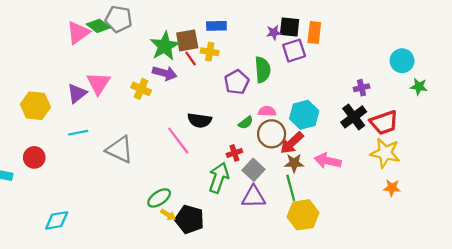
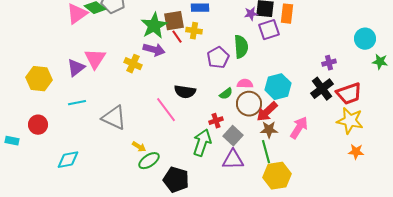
pink arrow: (328, 161) -> (299, 128), turned 110
yellow arrow: (168, 215) -> (139, 147), moved
cyan diamond: (57, 220) -> (68, 160), moved

